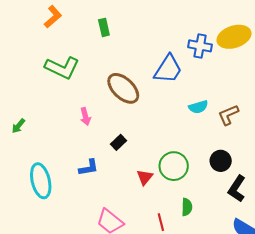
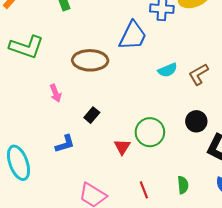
brown ellipse: (123, 88) -> (90, 60), turned -36
green semicircle: (187, 207) -> (183, 185), moved

